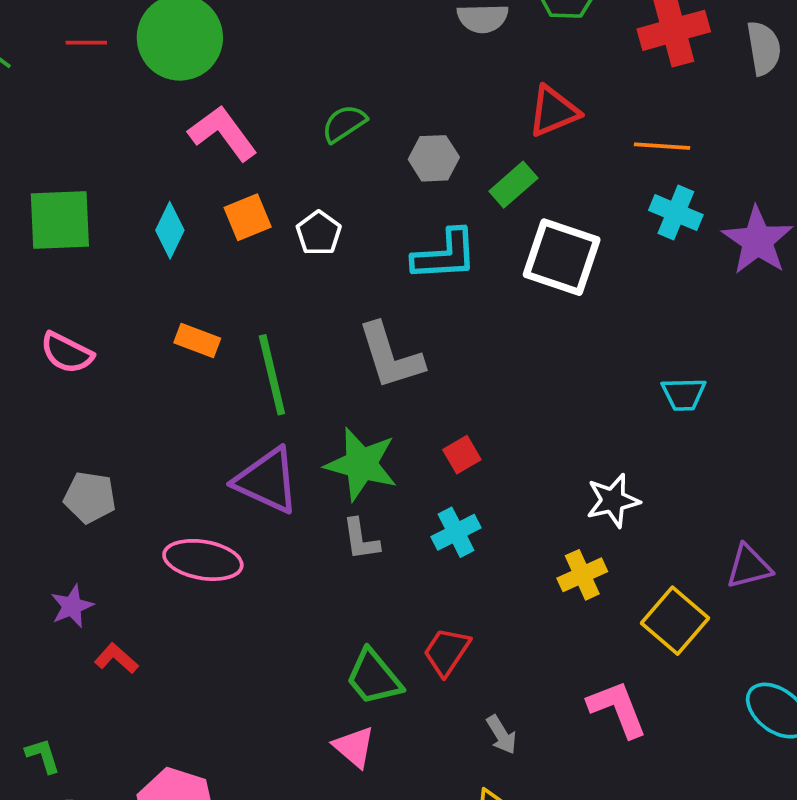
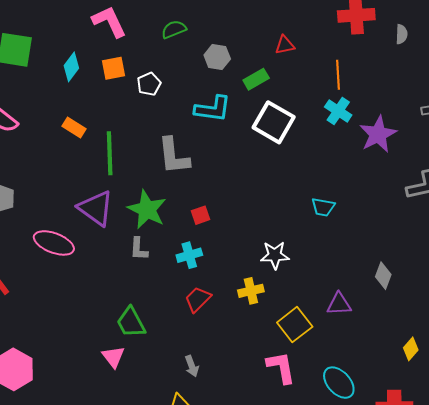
gray semicircle: (764, 48) -> (402, 34), size x0.7
red triangle: (553, 111) -> (285, 45), size x0.7
orange line: (662, 146) -> (338, 75), turned 72
red trapezoid: (447, 652) -> (198, 299), moved
pink L-shape: (617, 709) -> (281, 367), moved

